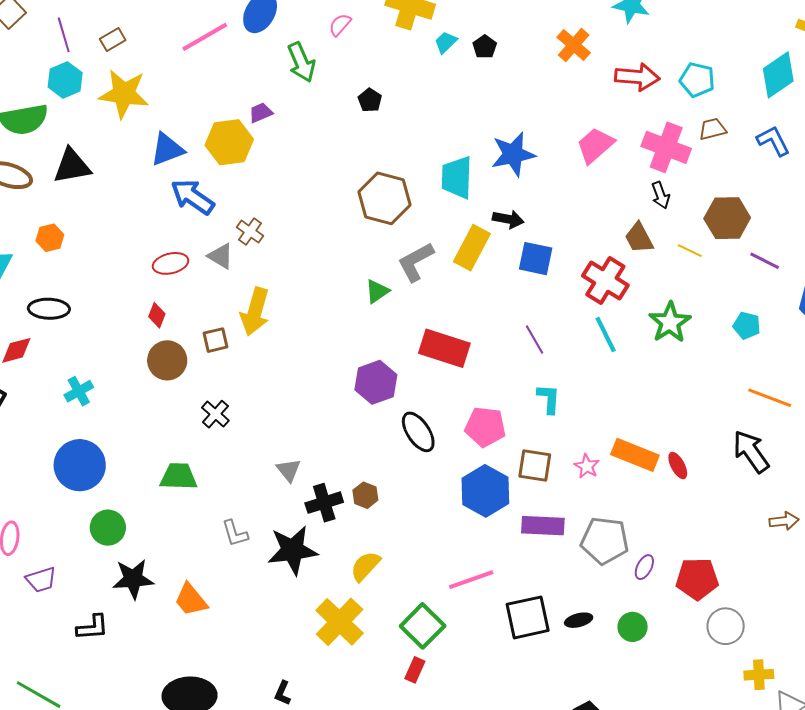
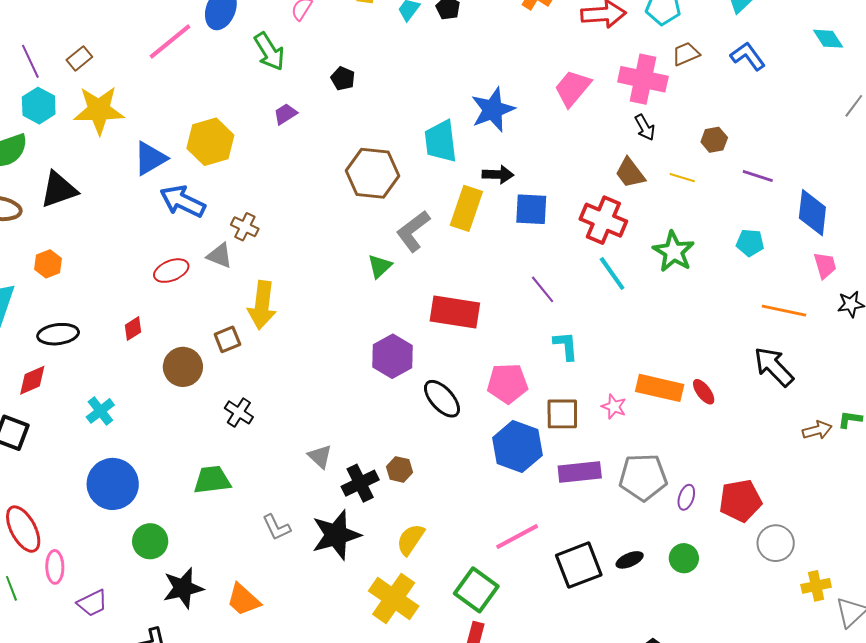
purple trapezoid: (261, 113) -> (285, 114), moved
brown hexagon: (727, 218) -> (714, 140), size x0.6
red diamond: (157, 315) -> (133, 329), moved, turned 45

